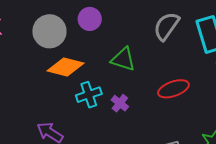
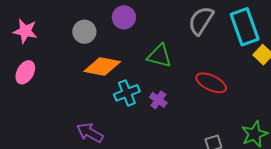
gray circle: (49, 31) -> (84, 32), size x0.7
red ellipse: (173, 89) -> (211, 83), turned 48

